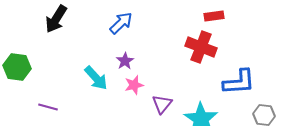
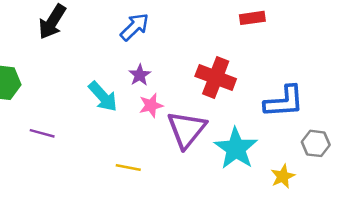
red cross: (201, 47) -> (216, 78), moved
purple triangle: (162, 104) -> (187, 129), size x1.6

